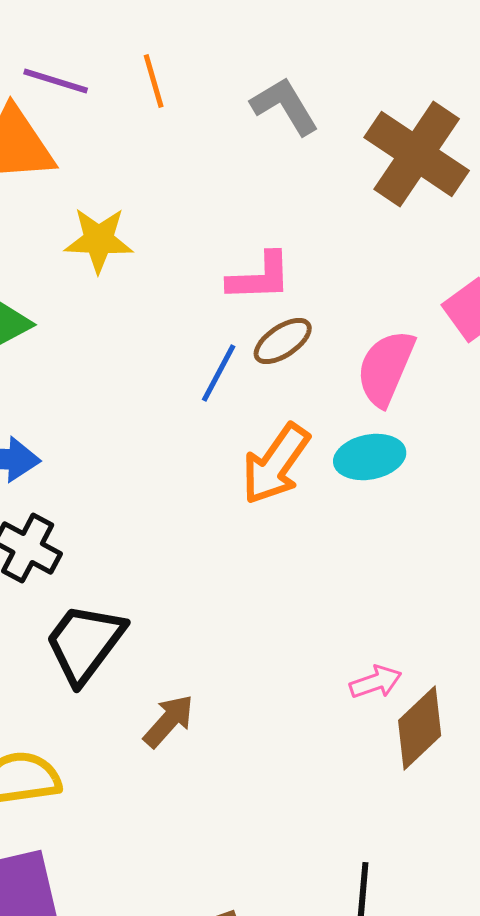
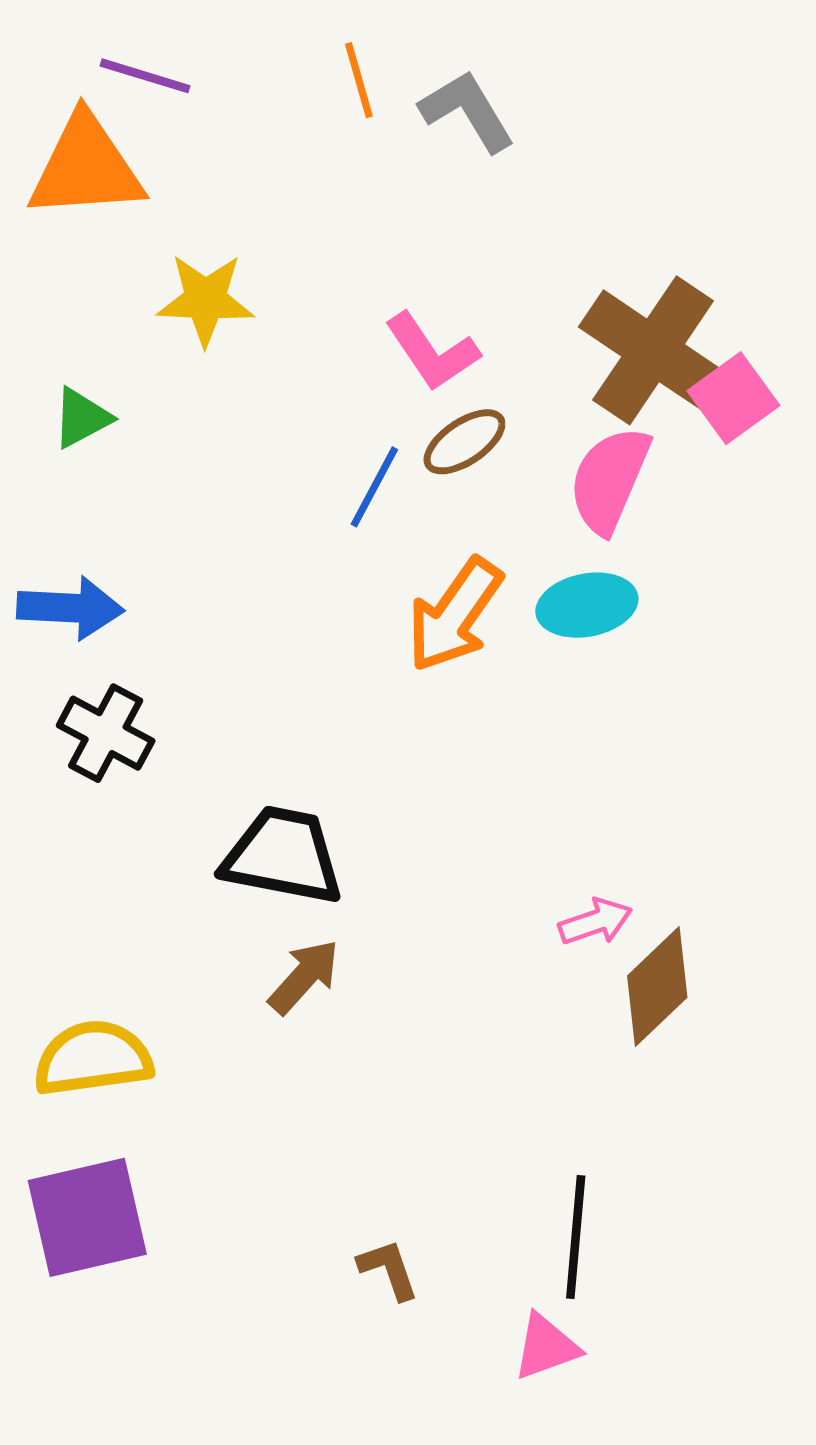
orange line: (154, 81) -> (359, 80), moved
brown cross: (417, 154) -> (653, 350), moved
pink L-shape: (260, 277) -> (432, 352), turned 58
black trapezoid: (85, 643) -> (283, 856), moved, turned 64

